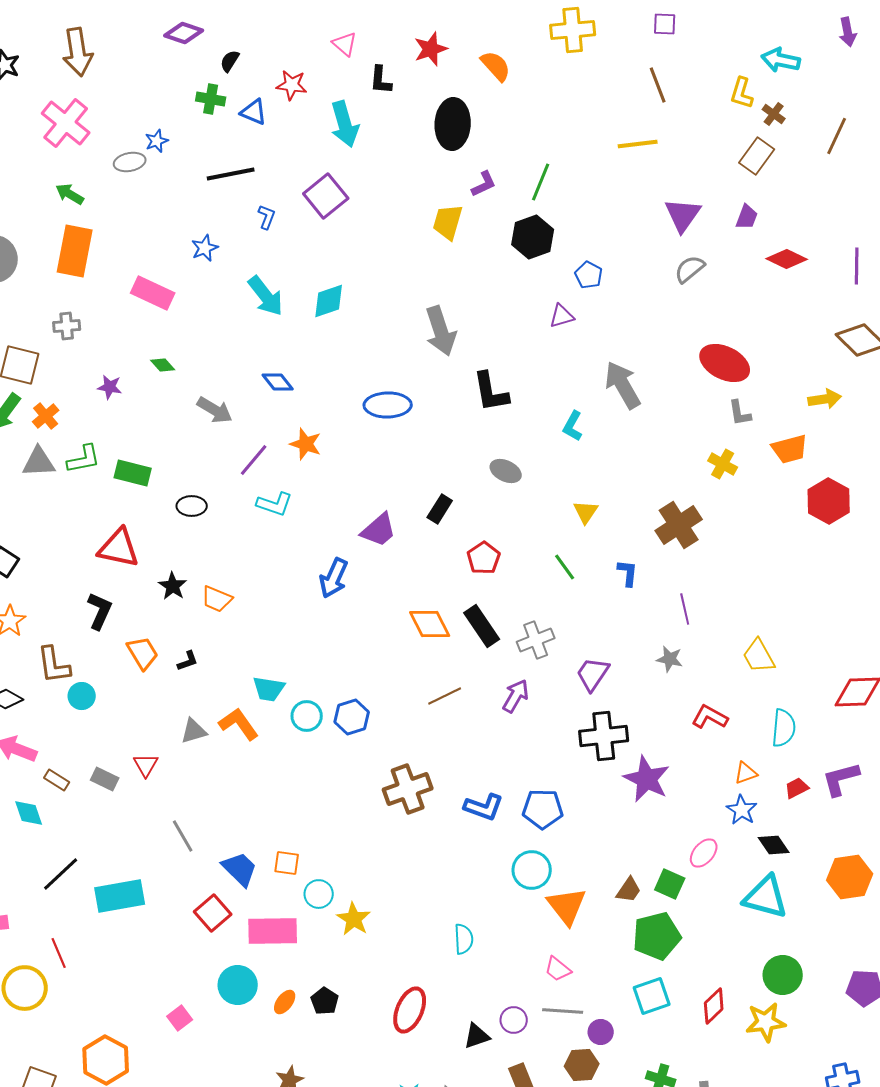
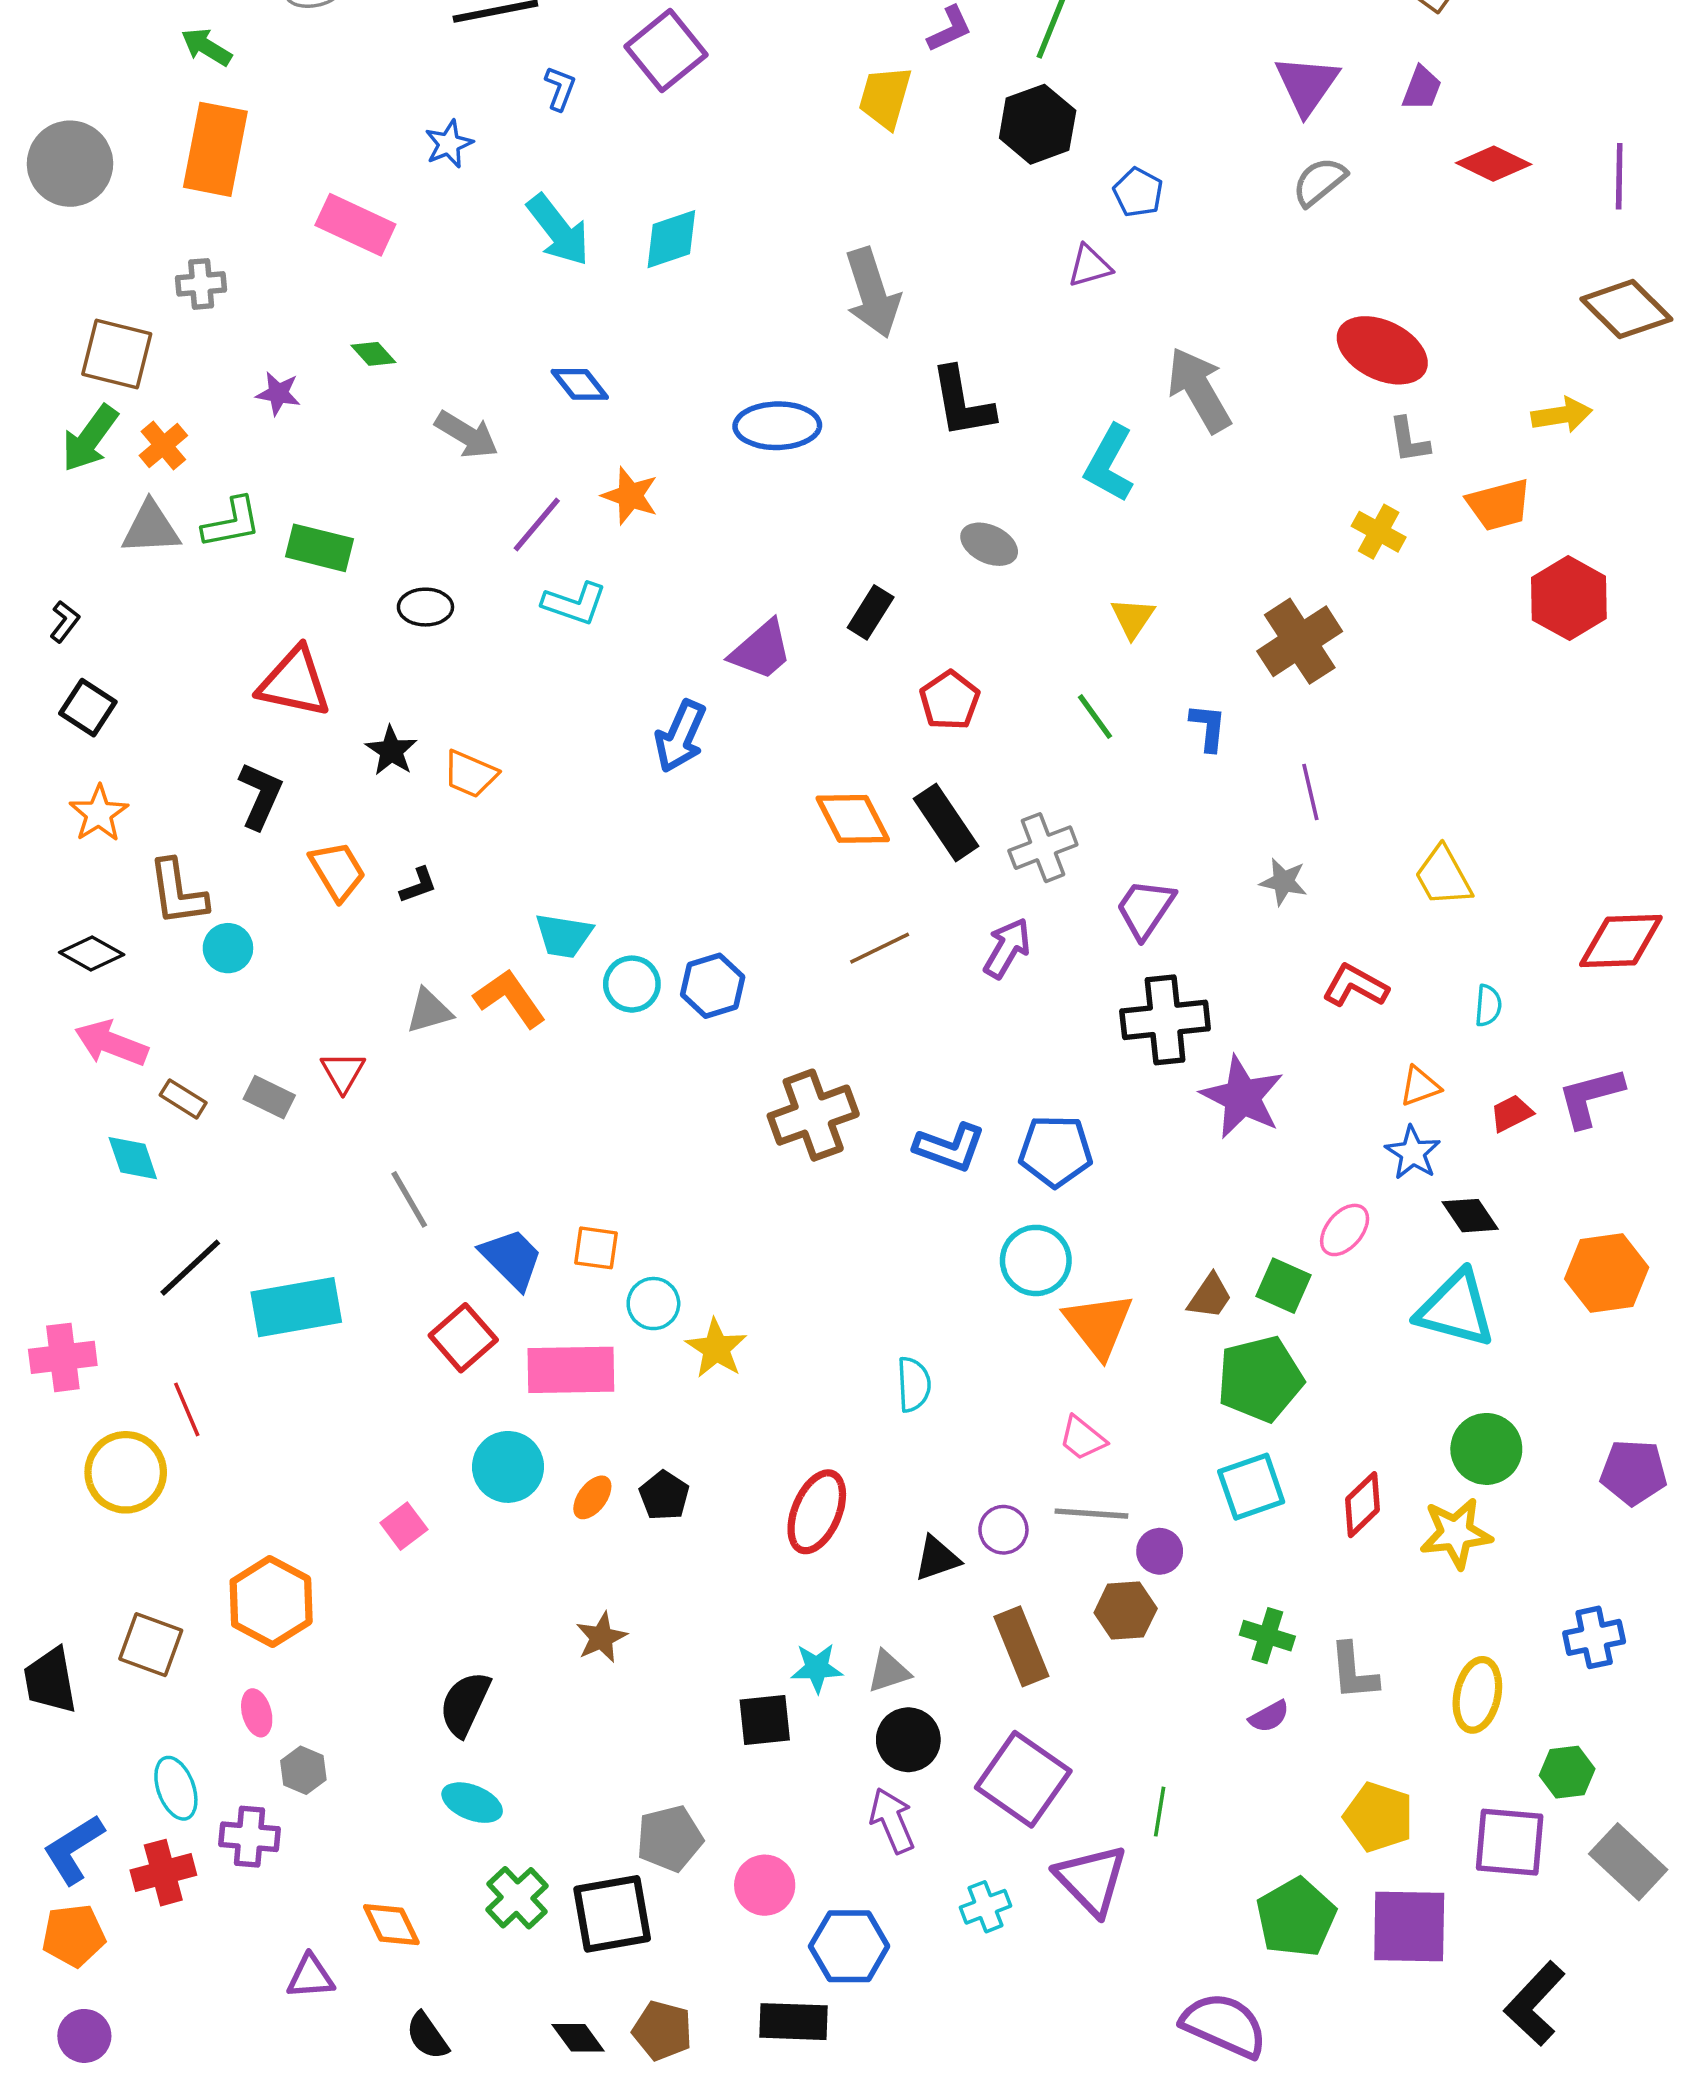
cyan L-shape: (573, 426) -> (1109, 463), size x1.4
cyan semicircle: (784, 728) -> (1488, 1006), size x0.6

